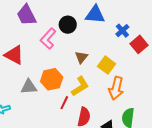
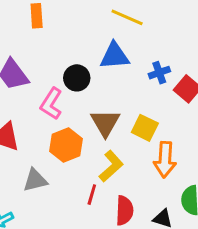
blue cross: (122, 31) -> (159, 73), turned 32
brown triangle: (81, 57) -> (105, 123), size x1.5
orange hexagon: (52, 79) -> (66, 145), moved

